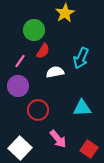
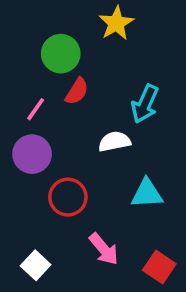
white semicircle: (55, 72) -> (115, 142), moved
white square: (20, 148) -> (36, 265), size x0.7

